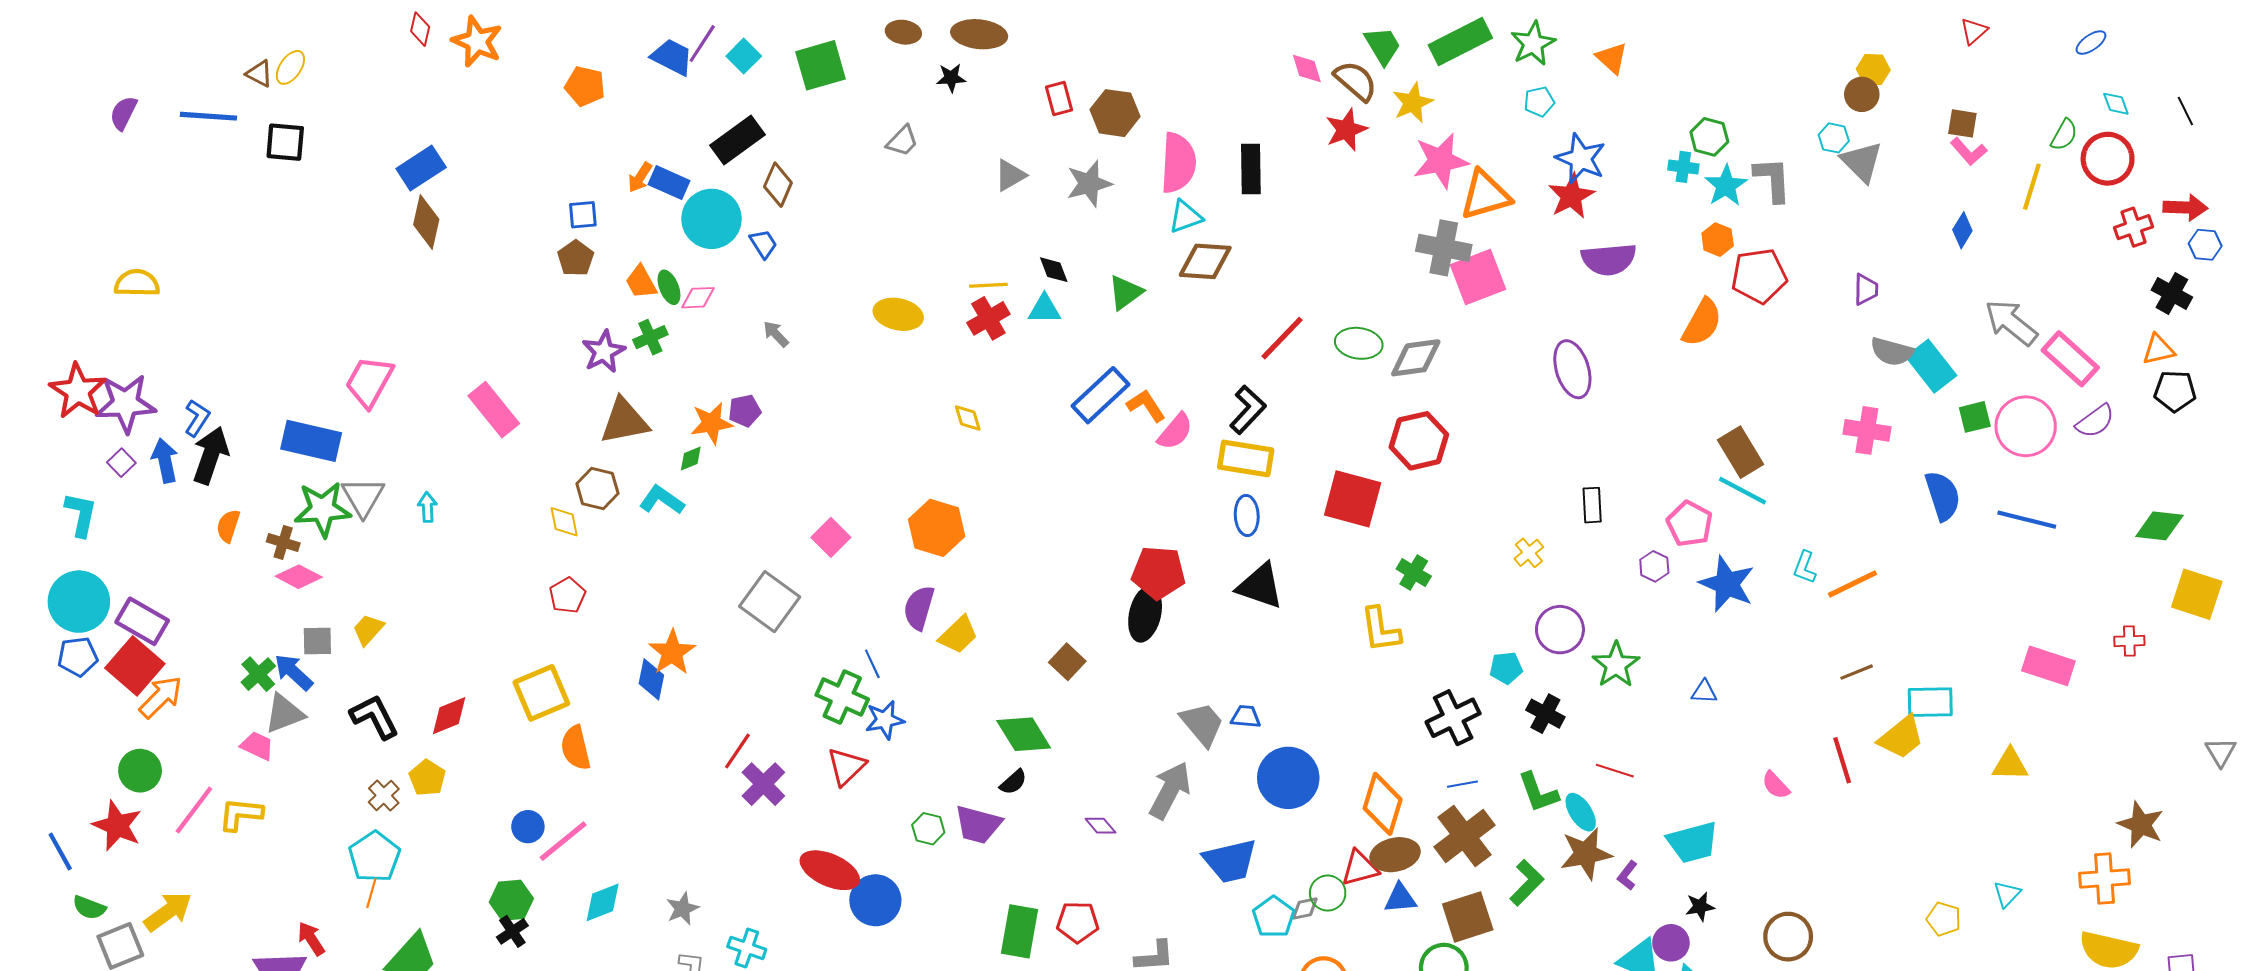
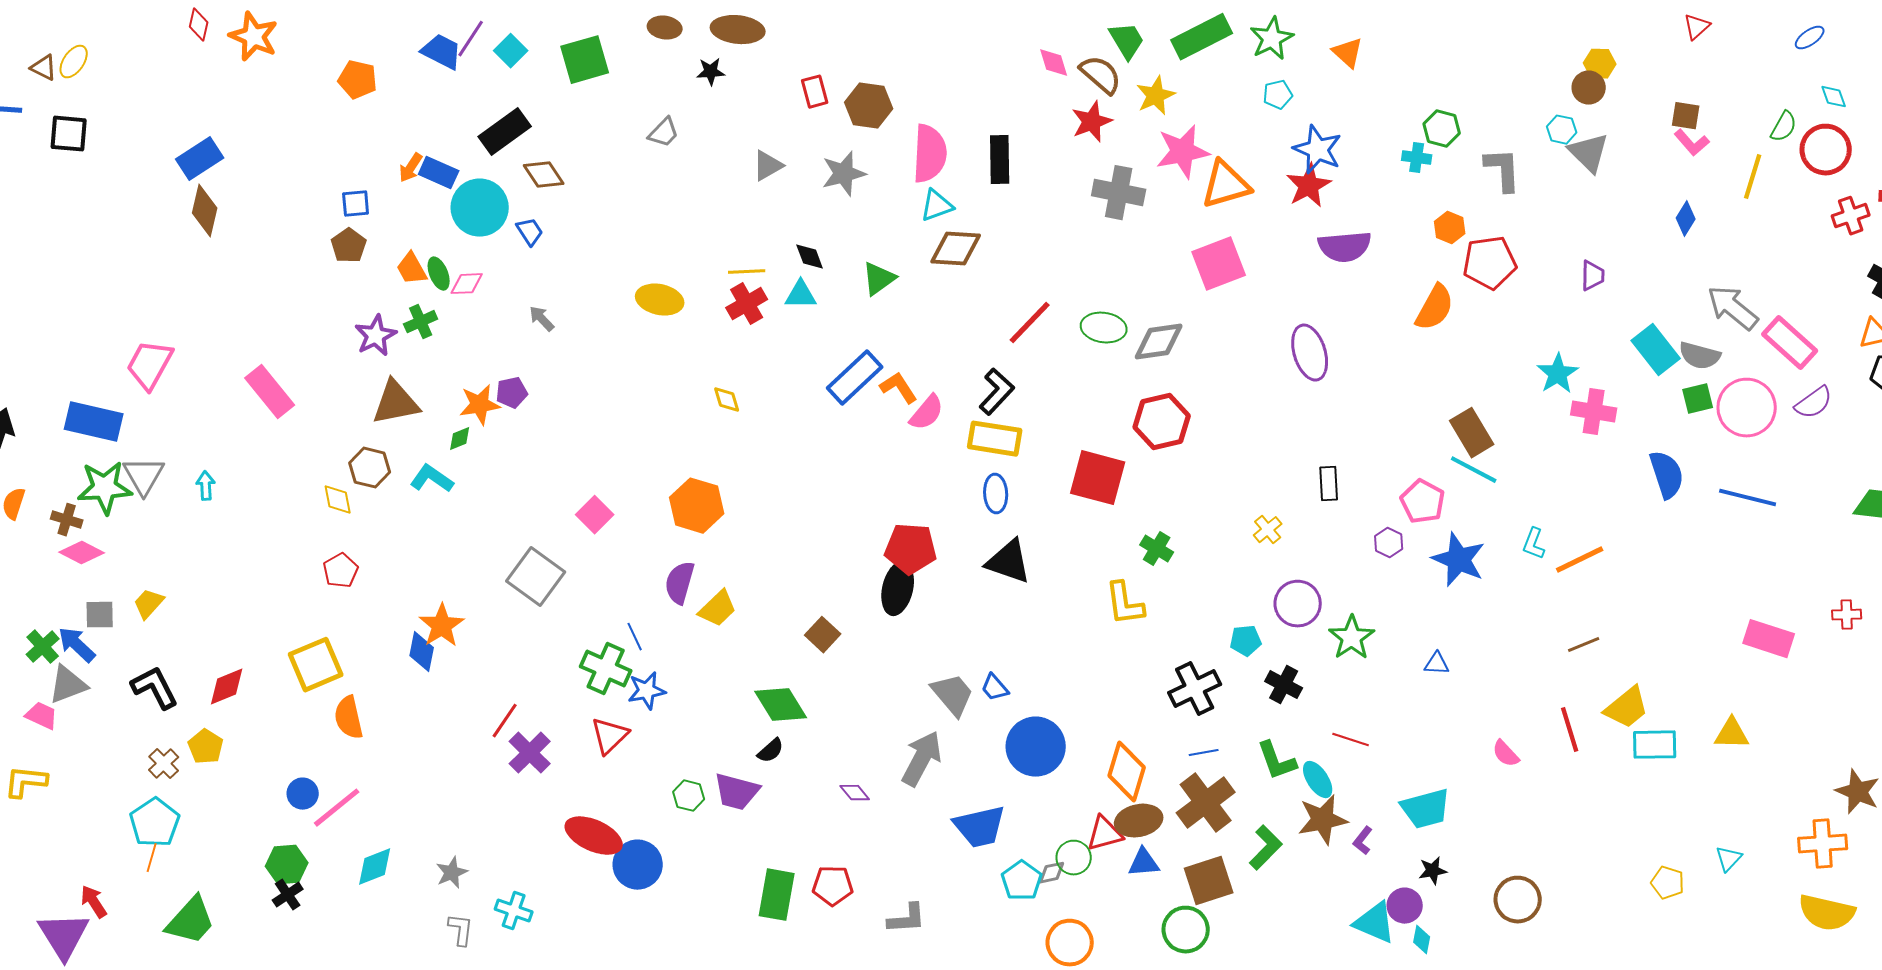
brown diamond: (778, 185) -> (544, 175), turned -57
cyan star: (1726, 186) -> (1558, 374), moved
gray cross: (1444, 248) -> (1119, 193), moved
gray semicircle: (1892, 352) -> (1700, 356), moved
cyan rectangle: (1930, 702) -> (1655, 745), moved
blue trapezoid: (1246, 717) -> (995, 688), turned -136

